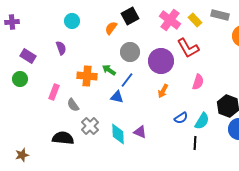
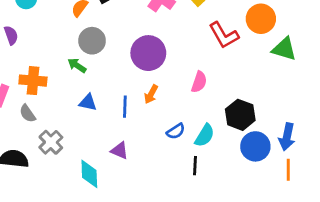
red L-shape: (188, 48) -> (224, 35), moved
gray circle: (130, 52) -> (92, 41), moved
orange cross: (87, 76) -> (33, 81), moved
blue line: (127, 80) -> (125, 107), moved, turned -35
cyan diamond: (118, 134) -> (89, 174), moved

